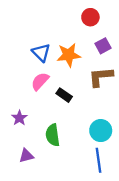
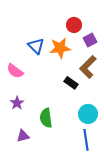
red circle: (90, 17) -> (74, 25), moved
brown L-shape: (101, 77) -> (88, 67), turned -40
pink semicircle: (40, 81) -> (15, 71), moved, turned -96
black rectangle: (64, 95) -> (71, 83), moved

